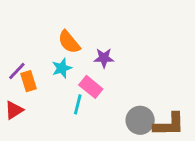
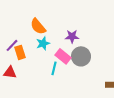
orange semicircle: (69, 42) -> (38, 26), moved
red triangle: (14, 110) -> (10, 72), turned 40
gray circle: (140, 120) -> (81, 56), moved

